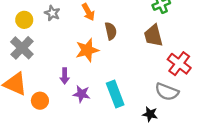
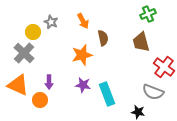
yellow circle: (24, 20) -> (33, 32), moved
purple arrow: (65, 76) -> (49, 82), moved
purple star: (82, 94) -> (83, 85), moved

